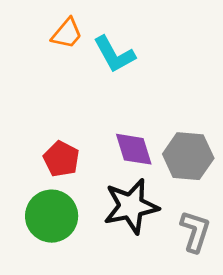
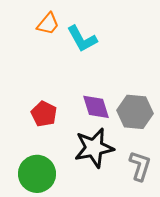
green circle: (52, 216) -> (37, 174), moved

